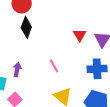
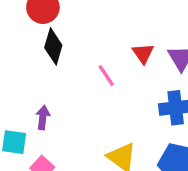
pink line: (54, 66) -> (106, 76), moved

